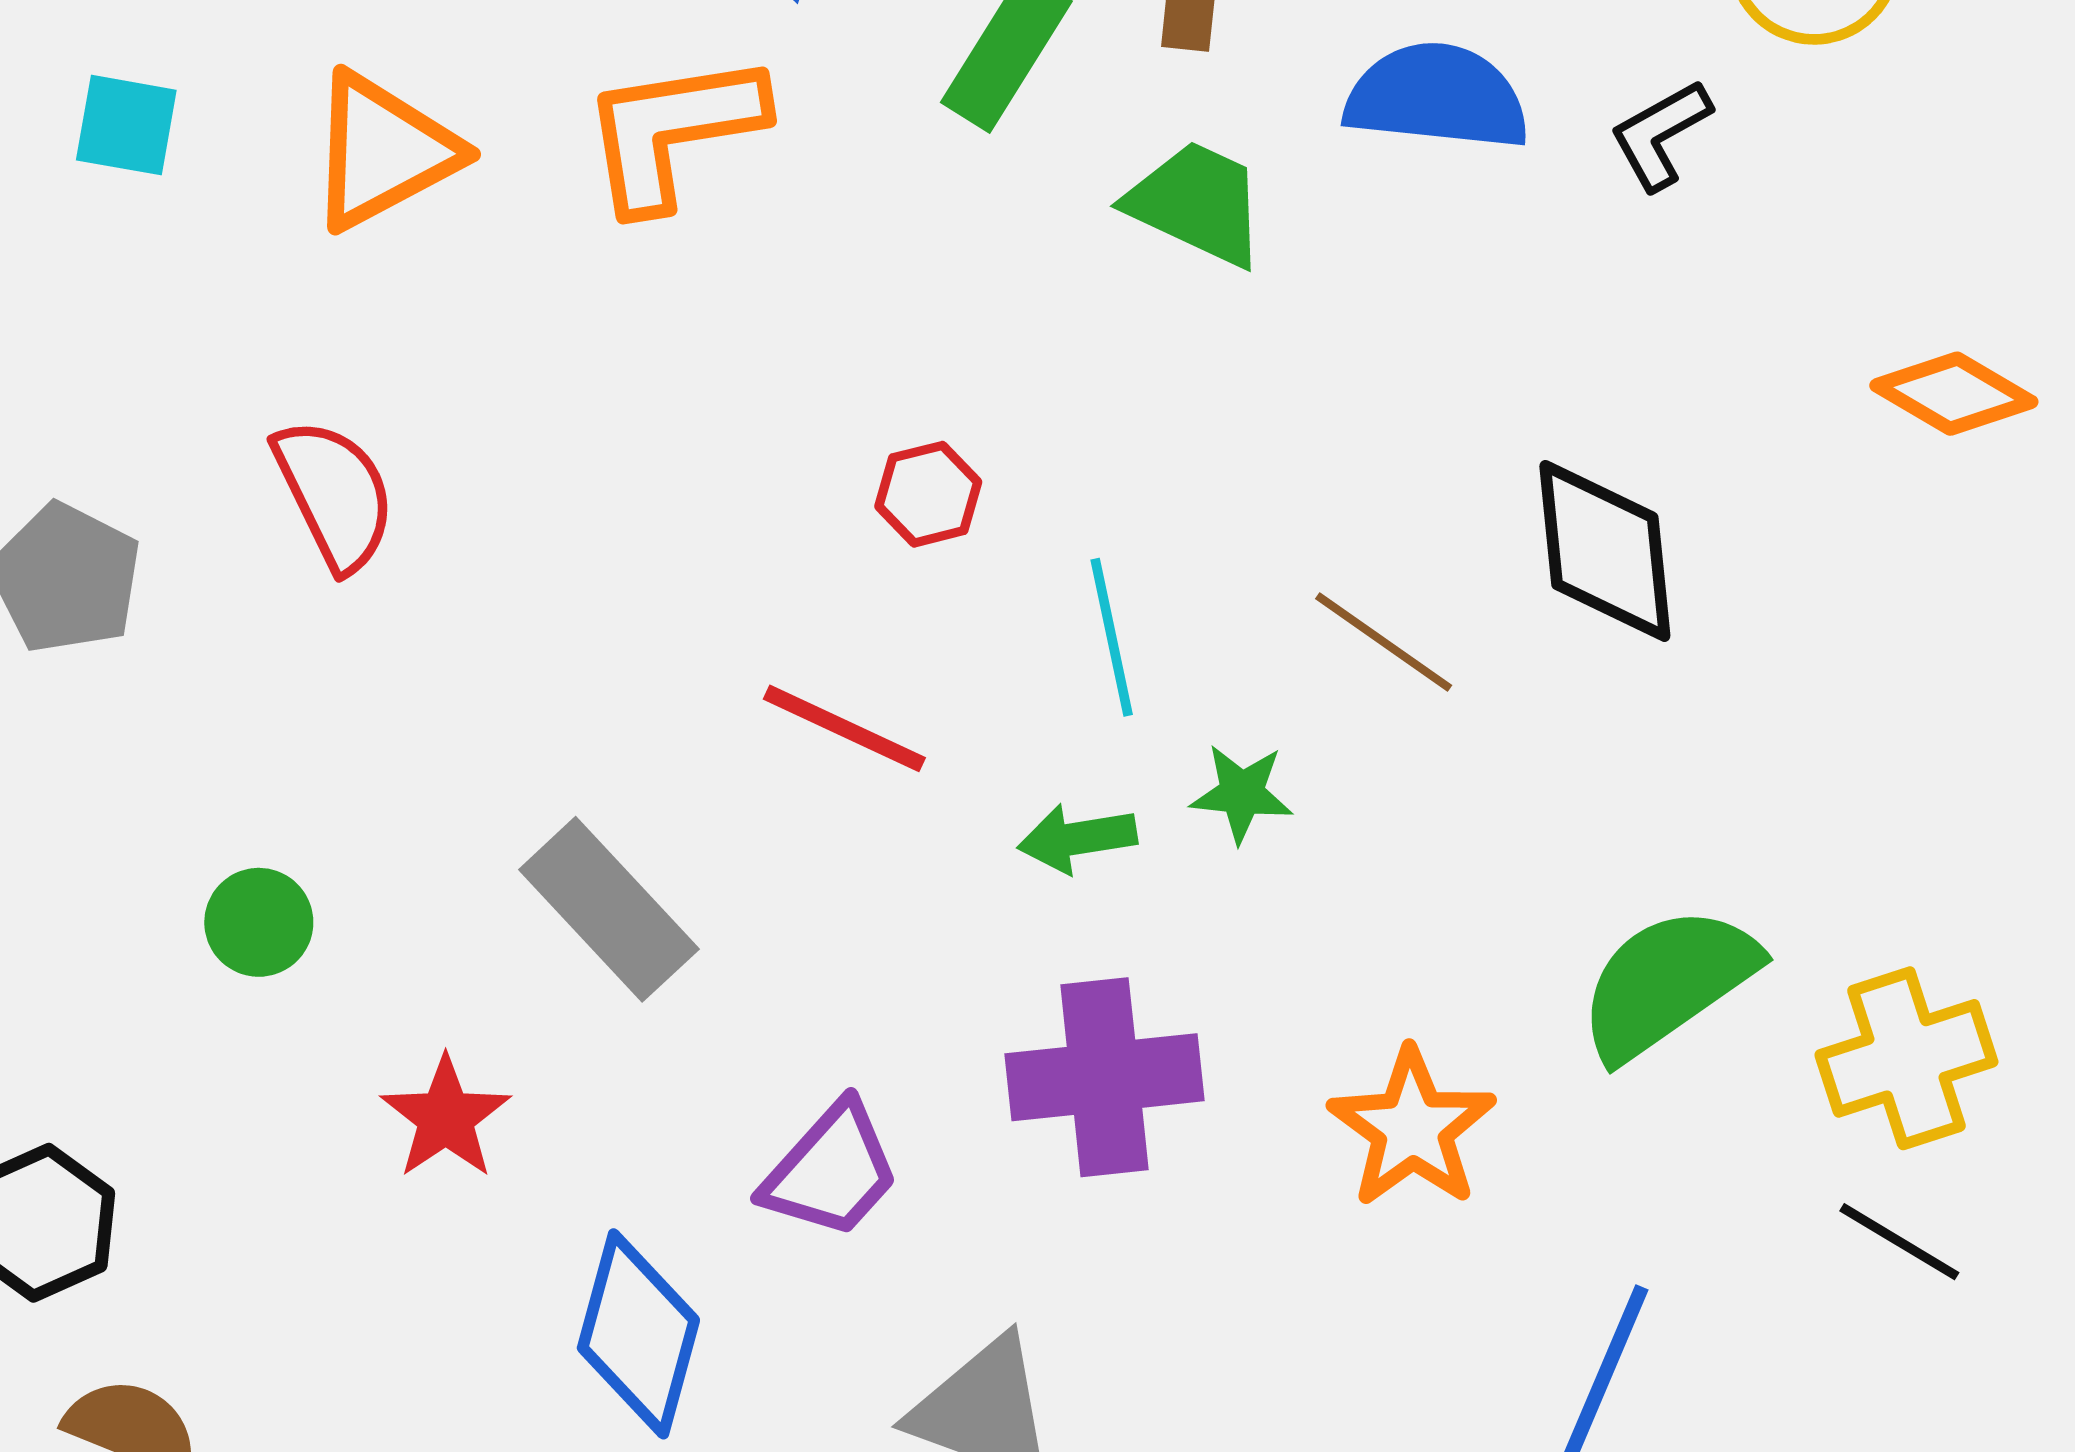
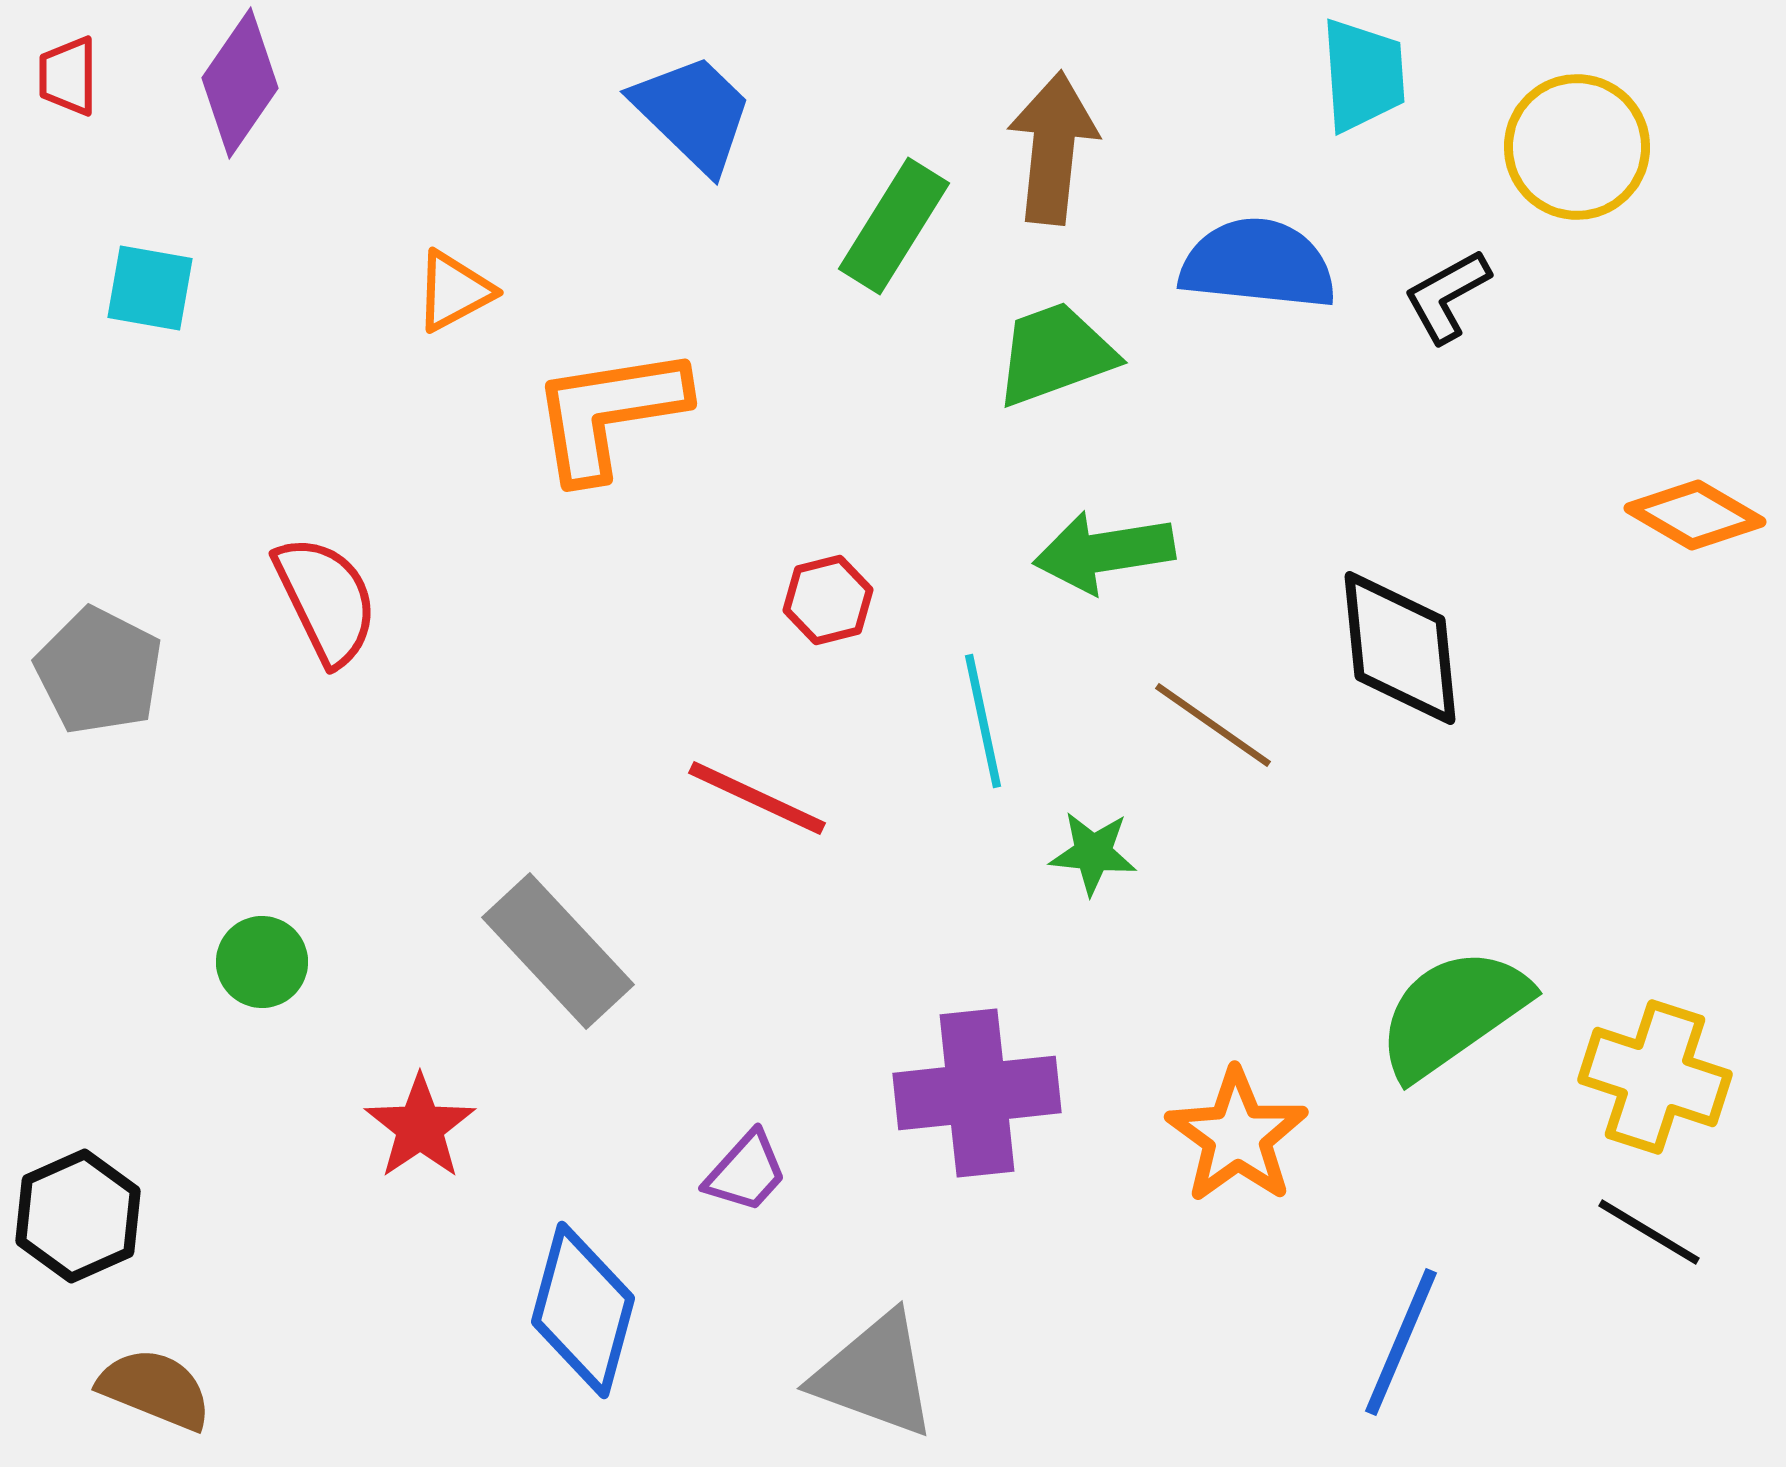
orange L-shape: (673, 131) -> (609, 413), moved
orange triangle: (383, 151) -> (454, 291), moved, size x0.6
green trapezoid: (1197, 203) -> (1055, 354), turned -45
green arrow: (1077, 838) -> (1104, 552), moved, size x1.4
yellow cross: (1906, 1058) -> (1655, 1077), turned 36
purple trapezoid: (831, 1171) -> (746, 1172), size x0.7

